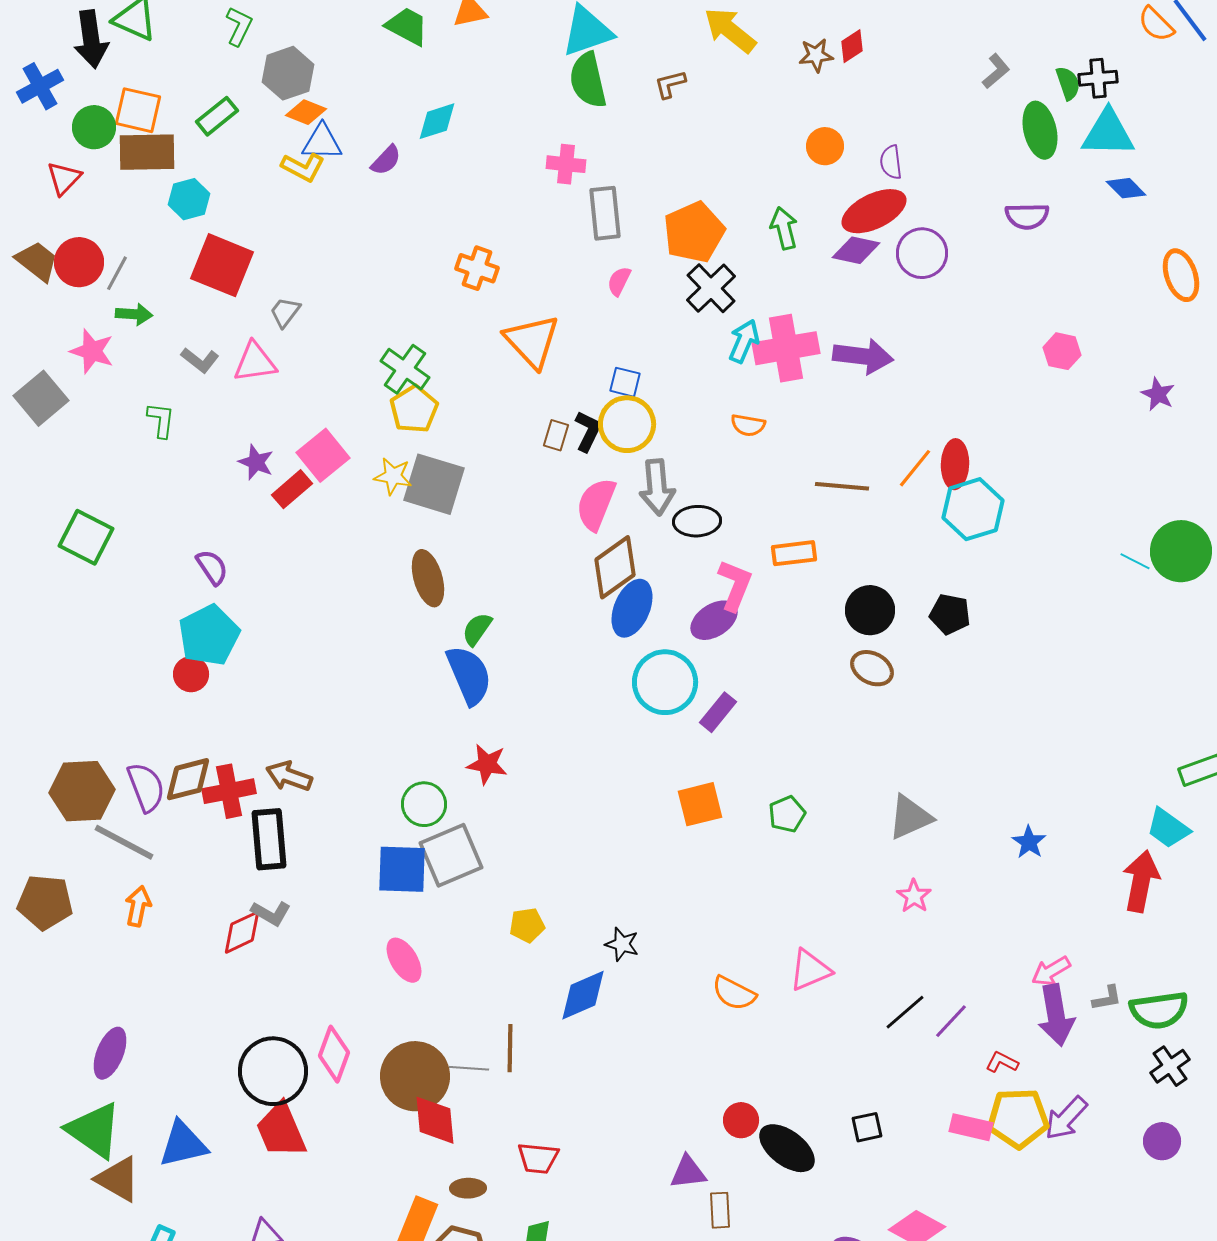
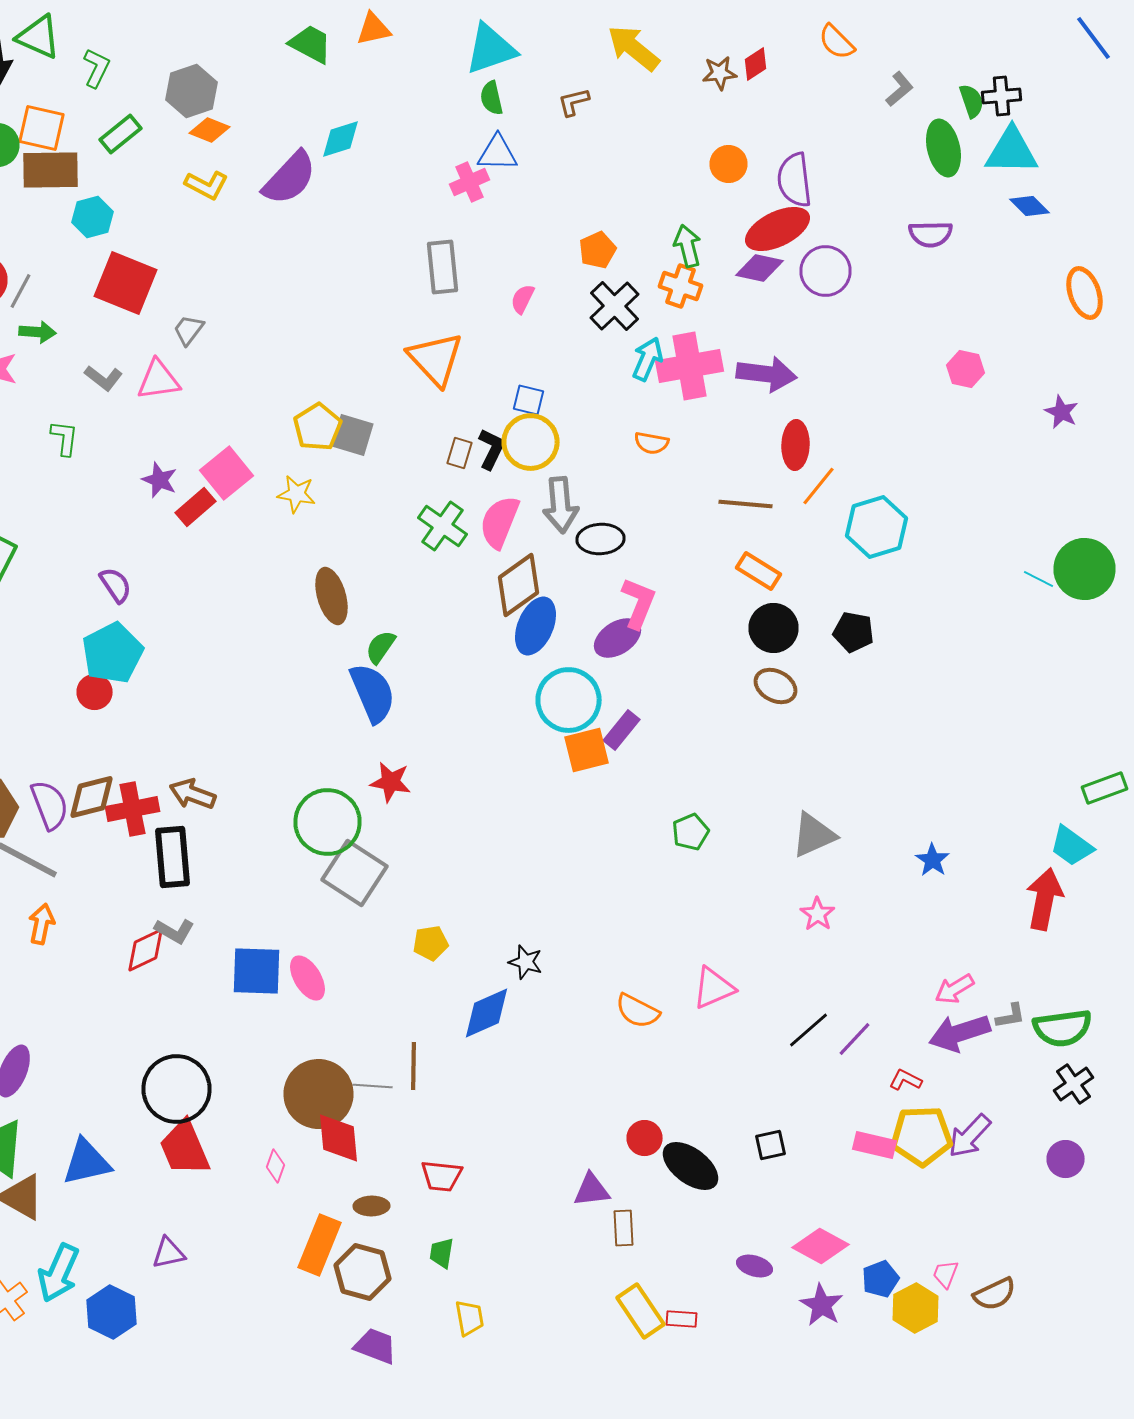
orange semicircle: (1156, 24) -> (836, 42), moved
green L-shape: (239, 26) -> (96, 68), moved
green semicircle: (588, 80) -> (492, 98), size x0.6
blue triangle: (322, 142) -> (498, 153), moved
purple semicircle: (386, 160) -> (290, 178), size x1.8
purple semicircle: (891, 162) -> (794, 180), size x1.6
pink cross: (566, 164) -> (470, 182), turned -30
gray rectangle: (605, 213) -> (442, 267), moved
orange pentagon: (694, 232) -> (598, 250), size x0.6
orange cross: (477, 268) -> (680, 286), moved
green cross: (405, 369) -> (442, 526), moved
red ellipse: (955, 464) -> (796, 445), moved
gray square: (434, 484) -> (352, 435), moved, size x0.7
orange rectangle: (794, 553) -> (758, 571), moved, turned 39
green circle: (424, 804) -> (328, 822), size x1.5
orange square: (700, 804) -> (586, 750), moved
gray square: (451, 855) -> (354, 873), turned -34
blue square: (402, 869) -> (256, 971), moved
purple arrow: (1056, 1015) -> (960, 1033), turned 82
pink diamond: (334, 1054) -> (276, 1166), moved, size x0.6

